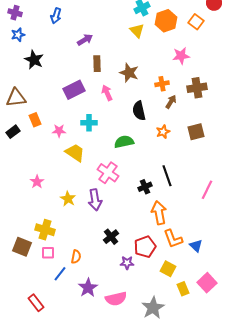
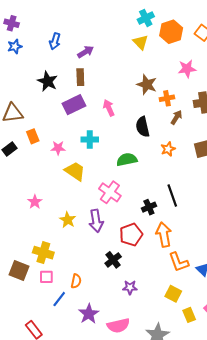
blue arrow: (56, 16) -> (55, 41), moved
black star: (34, 60) -> (48, 81), moved
brown rectangle: (97, 64) -> (80, 77), moved
brown star: (129, 73) -> (147, 85), moved
red pentagon: (145, 247) -> (131, 235), moved

